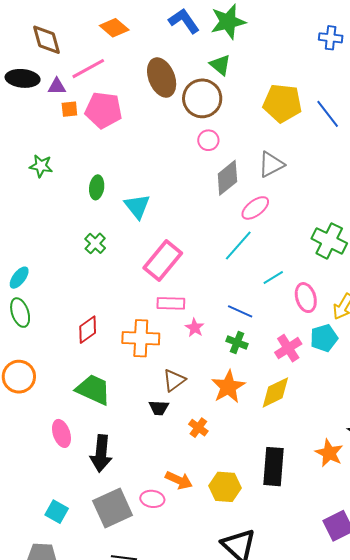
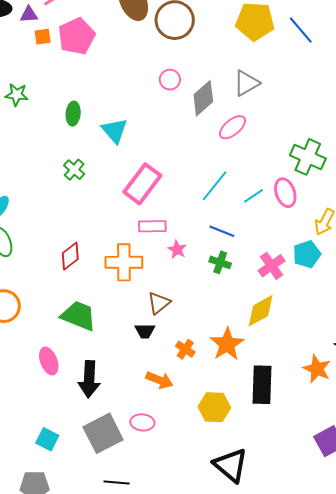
pink pentagon: (103, 110) -> (77, 36), turned -30
pink circle: (208, 140) -> (170, 80), moved
cyan line: (238, 245) -> (215, 186), moved
pink ellipse: (306, 298) -> (285, 193), moved
orange star: (228, 387) -> (227, 344), moved
orange arrow: (179, 480) -> (159, 380), moved

